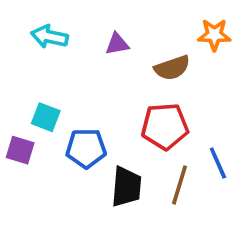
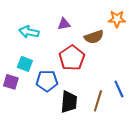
cyan arrow: (49, 37) -> (29, 32), moved
red pentagon: (165, 126) -> (72, 58), moved, turned -30

